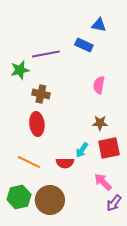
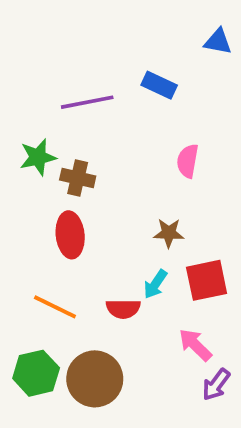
blue triangle: (99, 25) -> (218, 42), moved
green star: (20, 70) -> (38, 157), moved
brown star: (100, 123) -> (169, 233), moved

